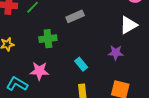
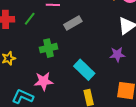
cyan rectangle: (81, 64) -> (84, 70), size x1.5

